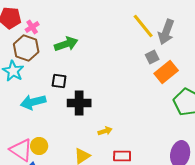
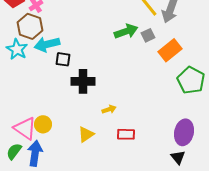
green arrow: (66, 44) -> (126, 31), moved
gray square: (152, 57) -> (148, 35), moved
cyan arrow: (33, 102) -> (47, 44), moved

